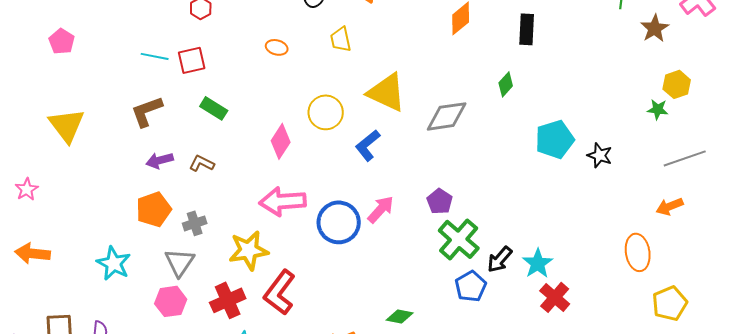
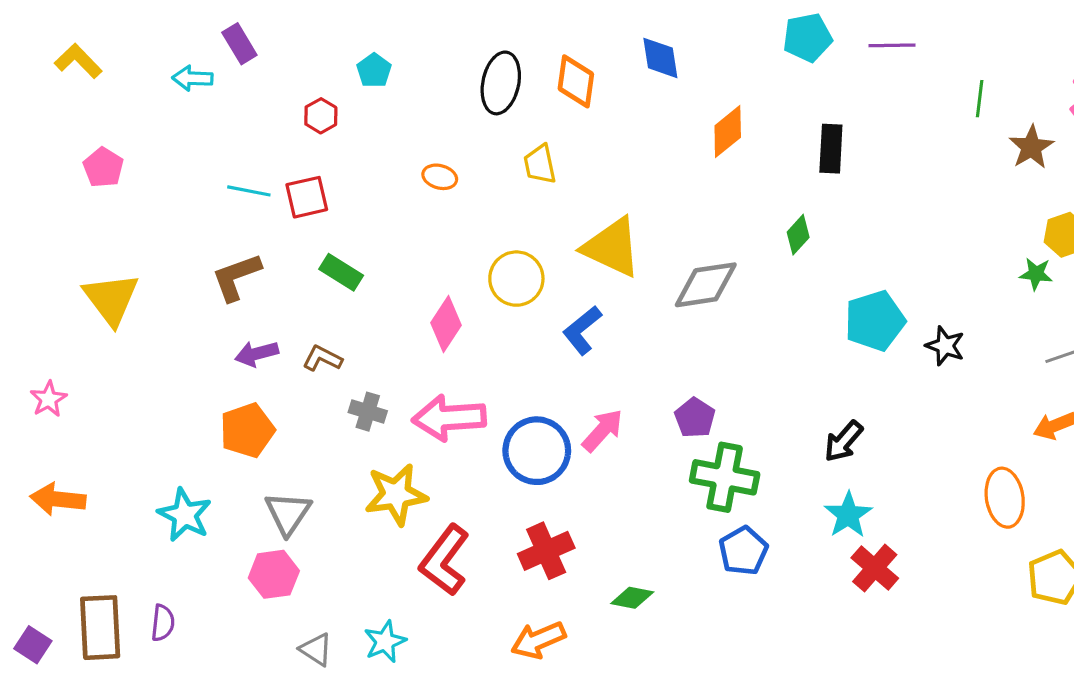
gray cross: (195, 223) -> (368, 412), moved, turned 35
green cross: (459, 239) -> (725, 477), turned -30
black arrow: (500, 259) -> (843, 441), moved
red cross: (228, 300) -> (546, 551), moved

